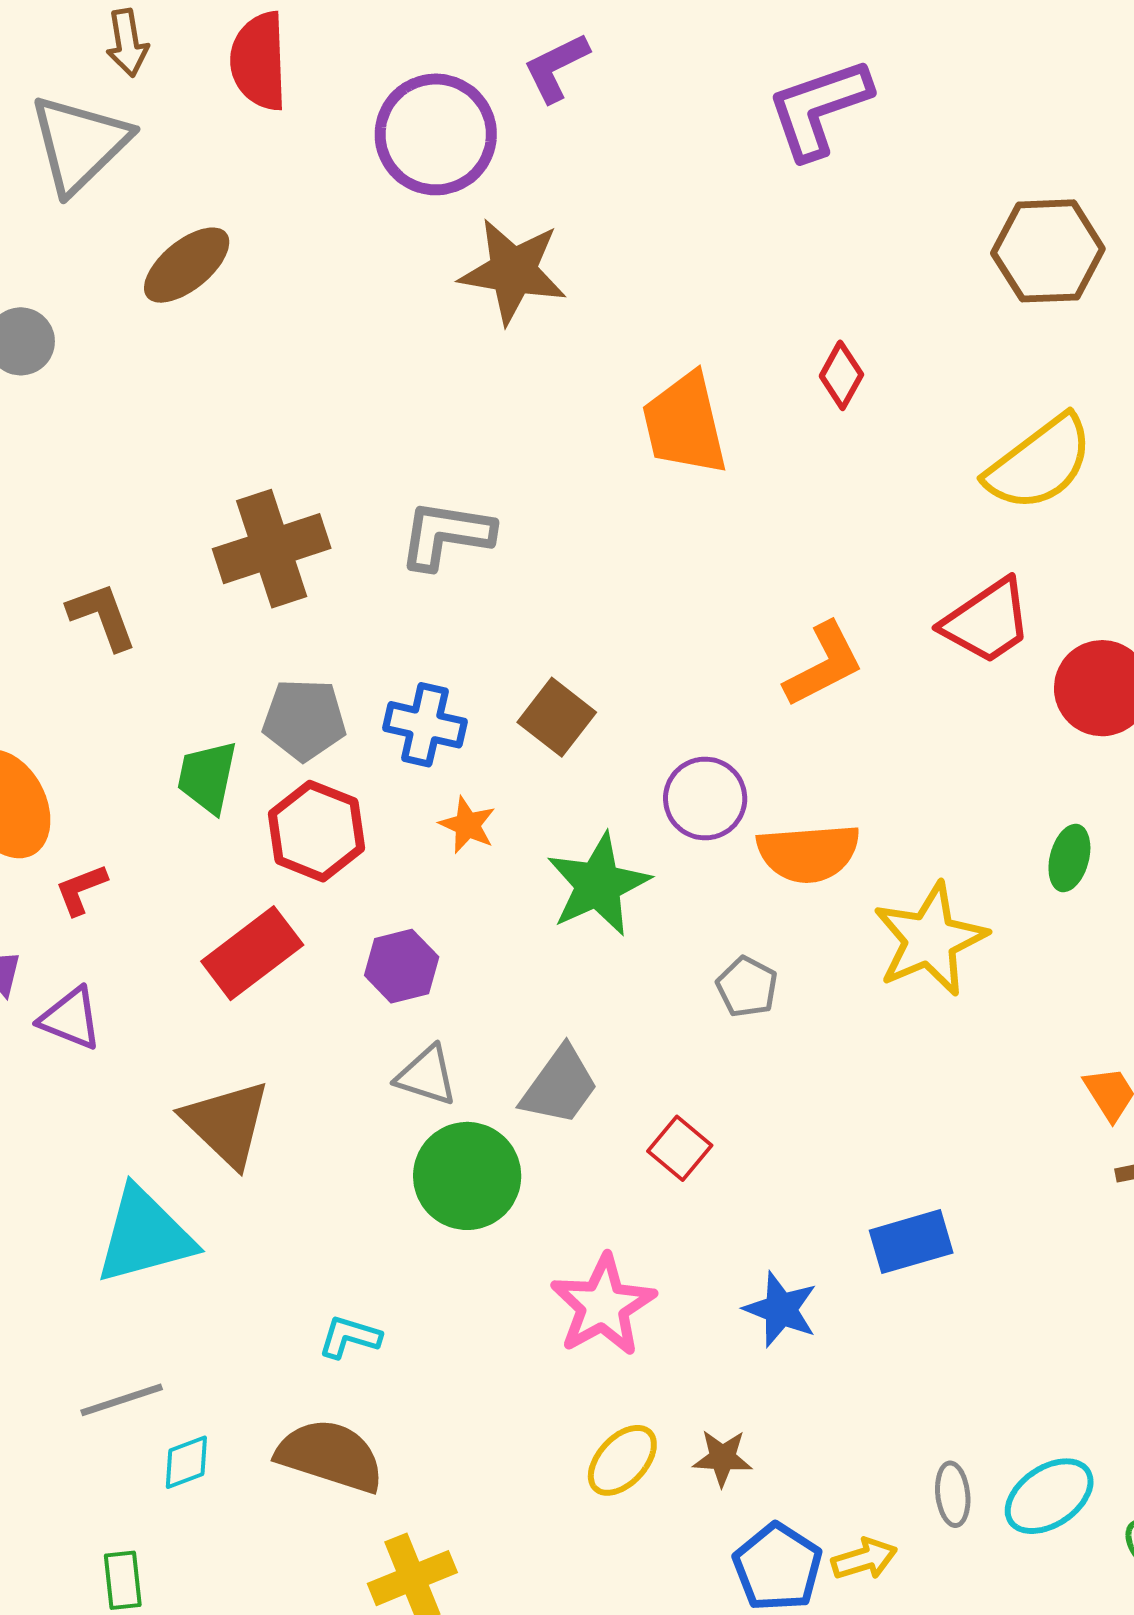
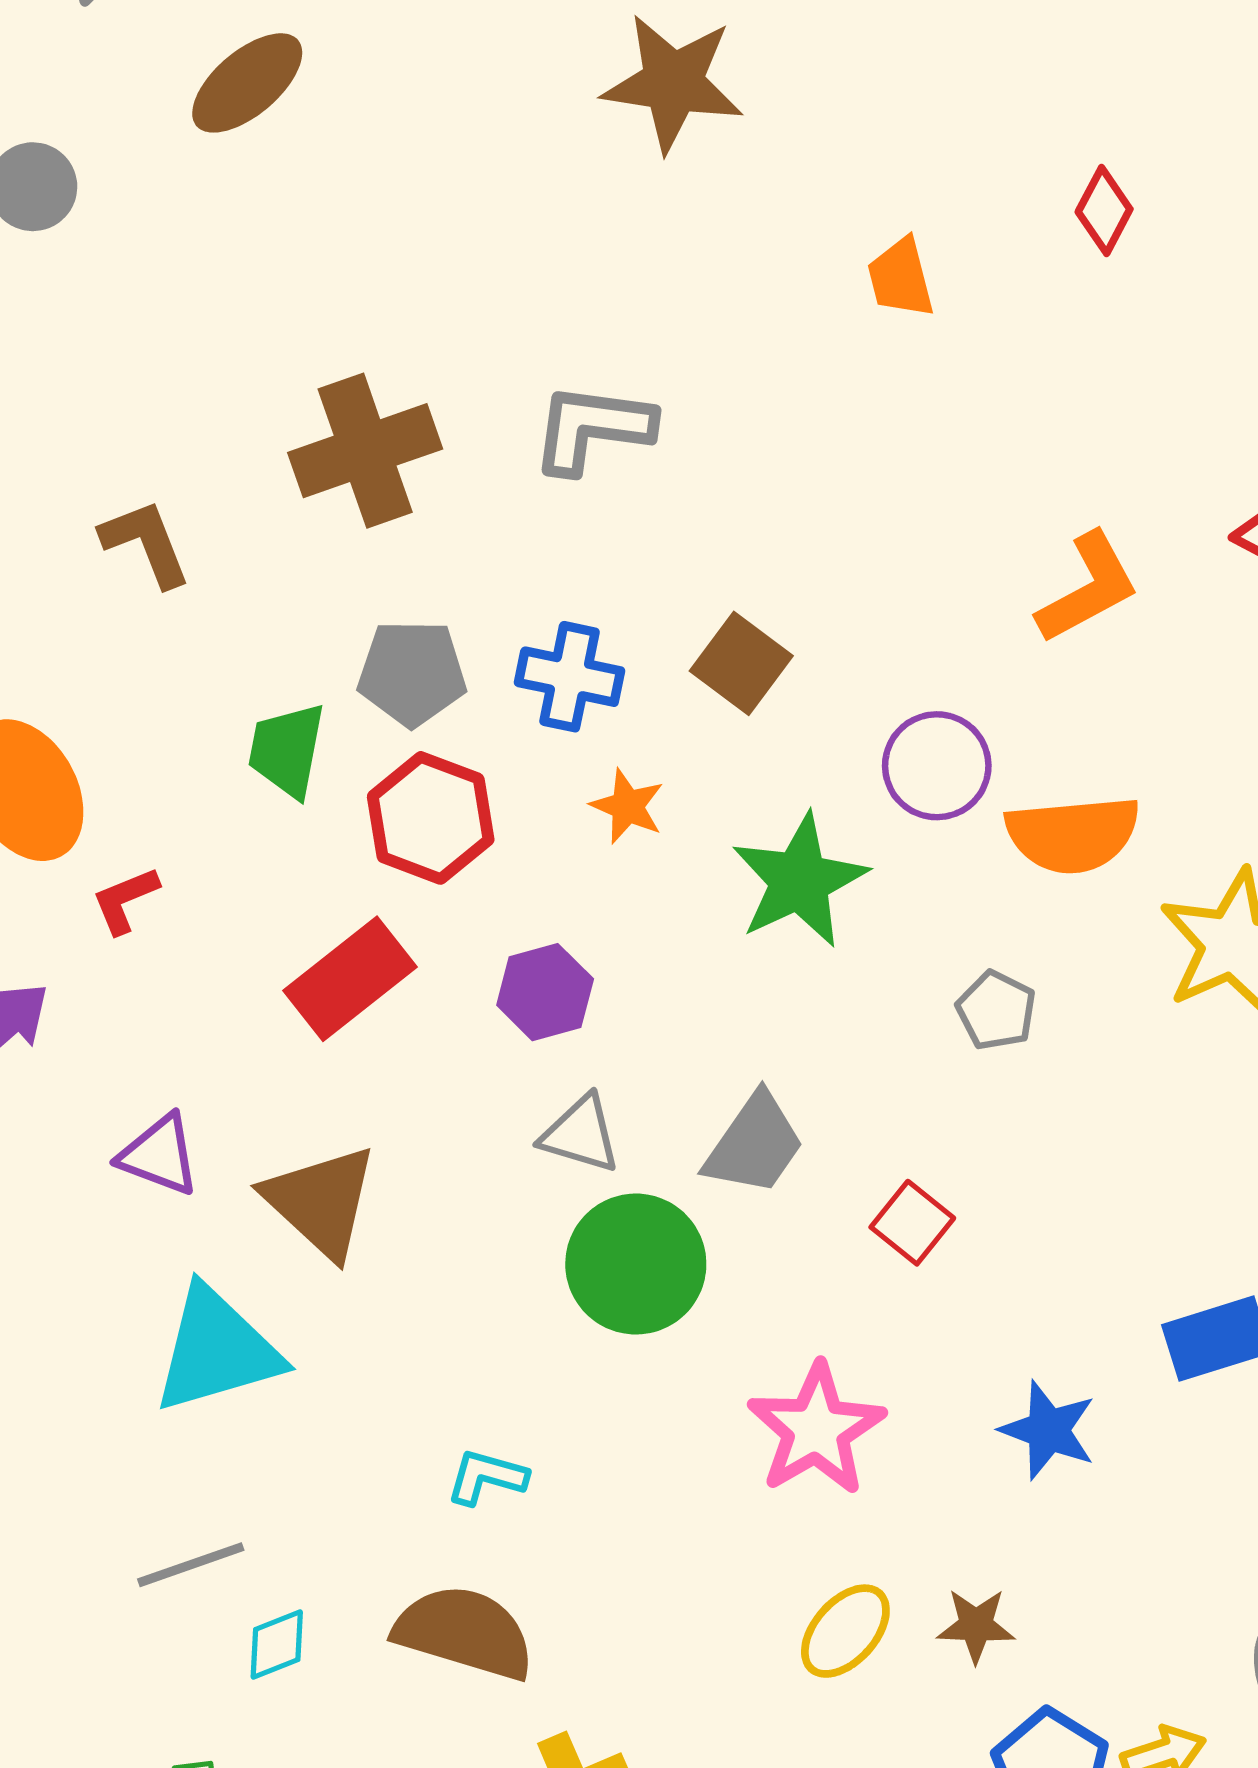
orange trapezoid: (685, 424) -> (901, 278), size x0.6
purple triangle: (71, 1019) -> (159, 1155), moved

